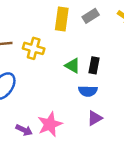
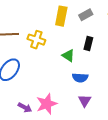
black rectangle: (94, 65) -> (88, 44), moved
purple triangle: (95, 118) -> (85, 101), turned -32

